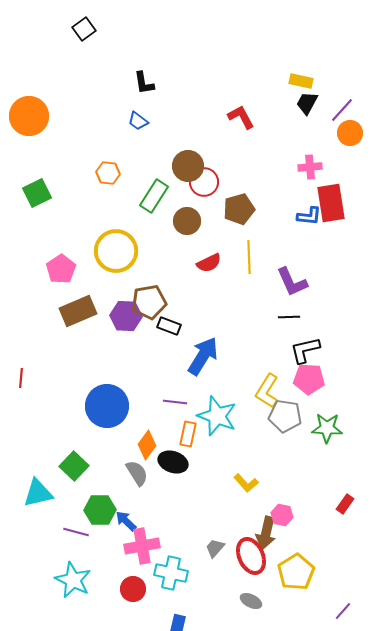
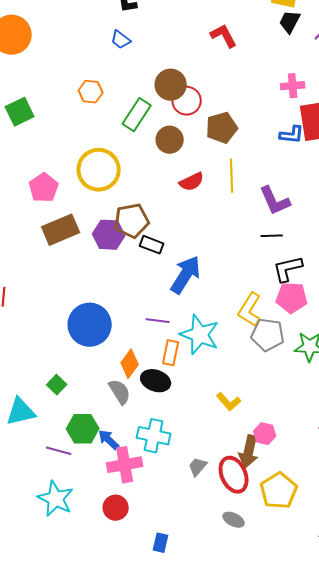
green square: (74, 466) -> (57, 385), size x0.7
cyan cross: (171, 573) -> (154, 436), moved

